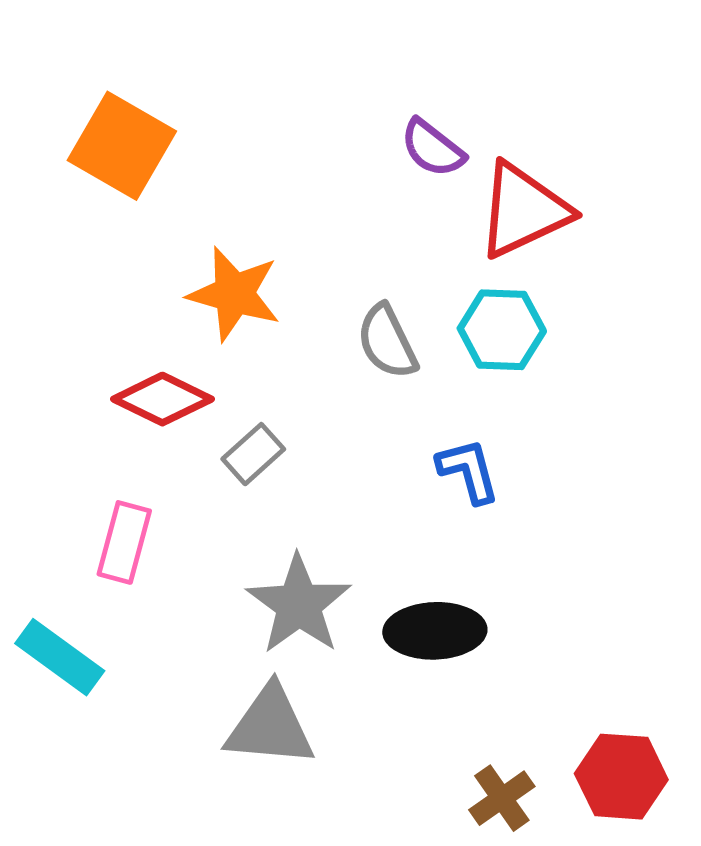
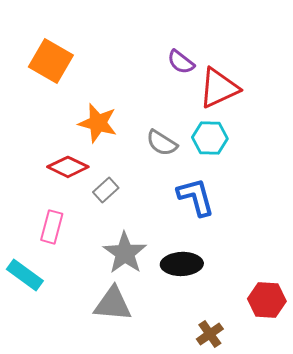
gray semicircle: (387, 342) -> (162, 143), turned -32
blue L-shape: (468, 471) -> (196, 197), size x1.4
red hexagon: (621, 777) -> (267, 300), moved

